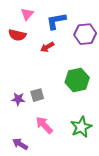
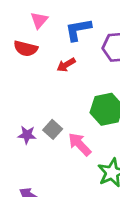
gray square: (37, 95) -> (53, 129), turned -32
pink arrow: (44, 125) -> (80, 144), moved

